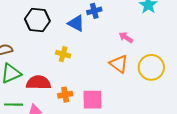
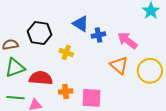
blue cross: (94, 11) -> (98, 35), moved
black hexagon: (37, 20) -> (39, 33), moved
pink arrow: (126, 37) -> (127, 40), size x1.5

